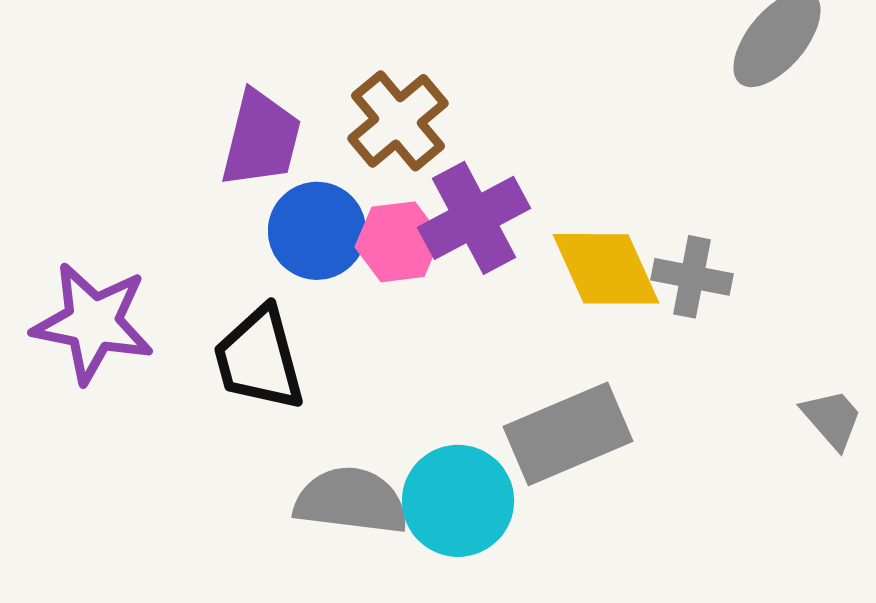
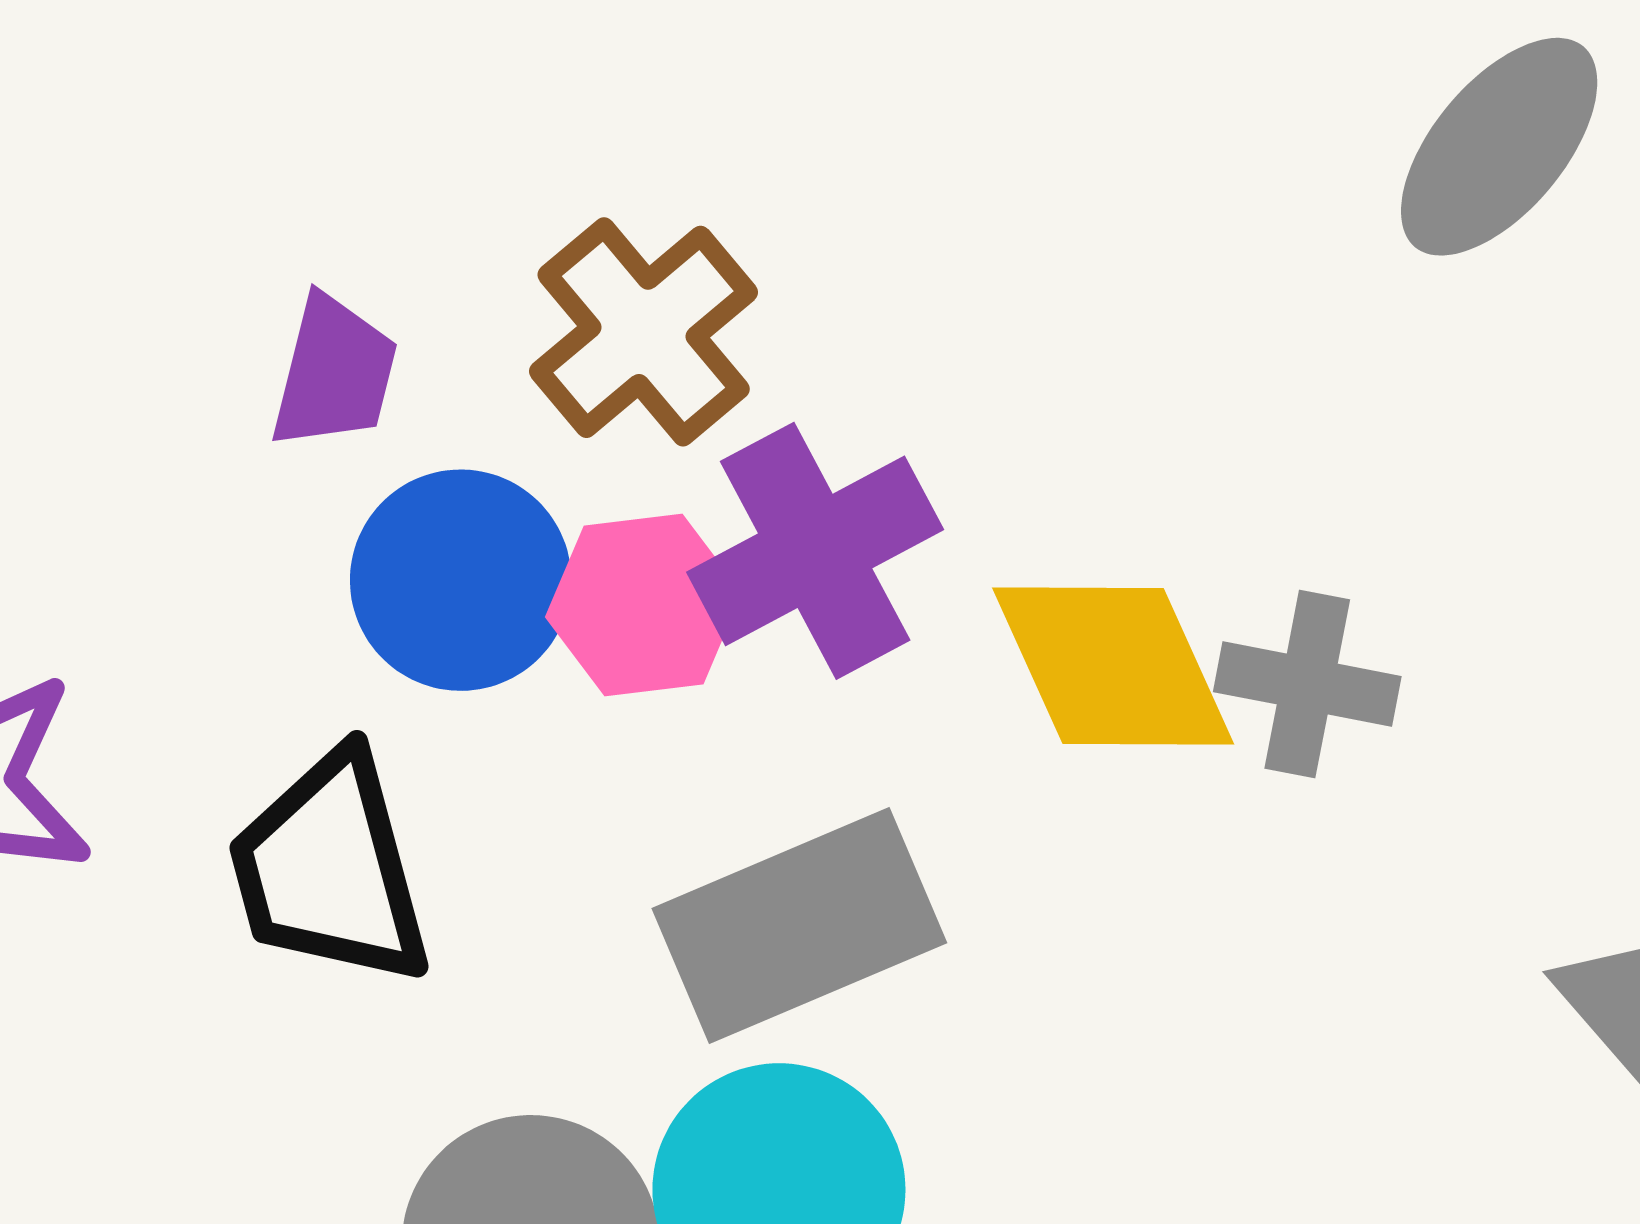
purple trapezoid: (261, 139) -> (334, 372), size x0.7
gray rectangle: (568, 434) -> (799, 926), moved

